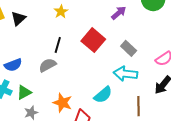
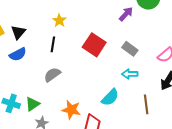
purple arrow: (119, 13) -> (126, 14), moved
black line: (58, 45) -> (53, 44), moved
blue semicircle: (13, 65) -> (18, 54), moved
cyan arrow: (125, 74) -> (130, 74), size x0.7

